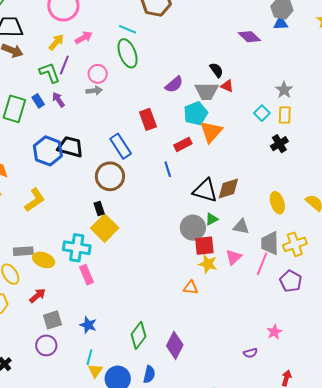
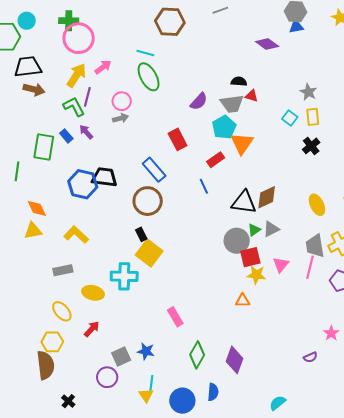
yellow arrow: (56, 42) -> (76, 75), size x1.4
black semicircle: (216, 70) -> (239, 81), turned -42
yellow L-shape: (35, 200) -> (76, 235), turned -95
gray triangle: (241, 227) -> (271, 229), moved, turned -30
gray rectangle: (23, 251) -> (63, 270), moved
pink rectangle: (86, 275) -> (175, 317), moved
gray square: (52, 320) -> (121, 357), moved
yellow triangle: (95, 371) -> (146, 395), moved

